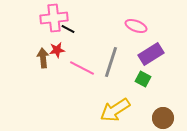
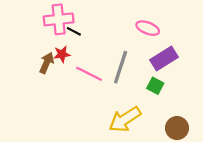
brown arrow: (43, 58) -> (47, 63), turned 30

